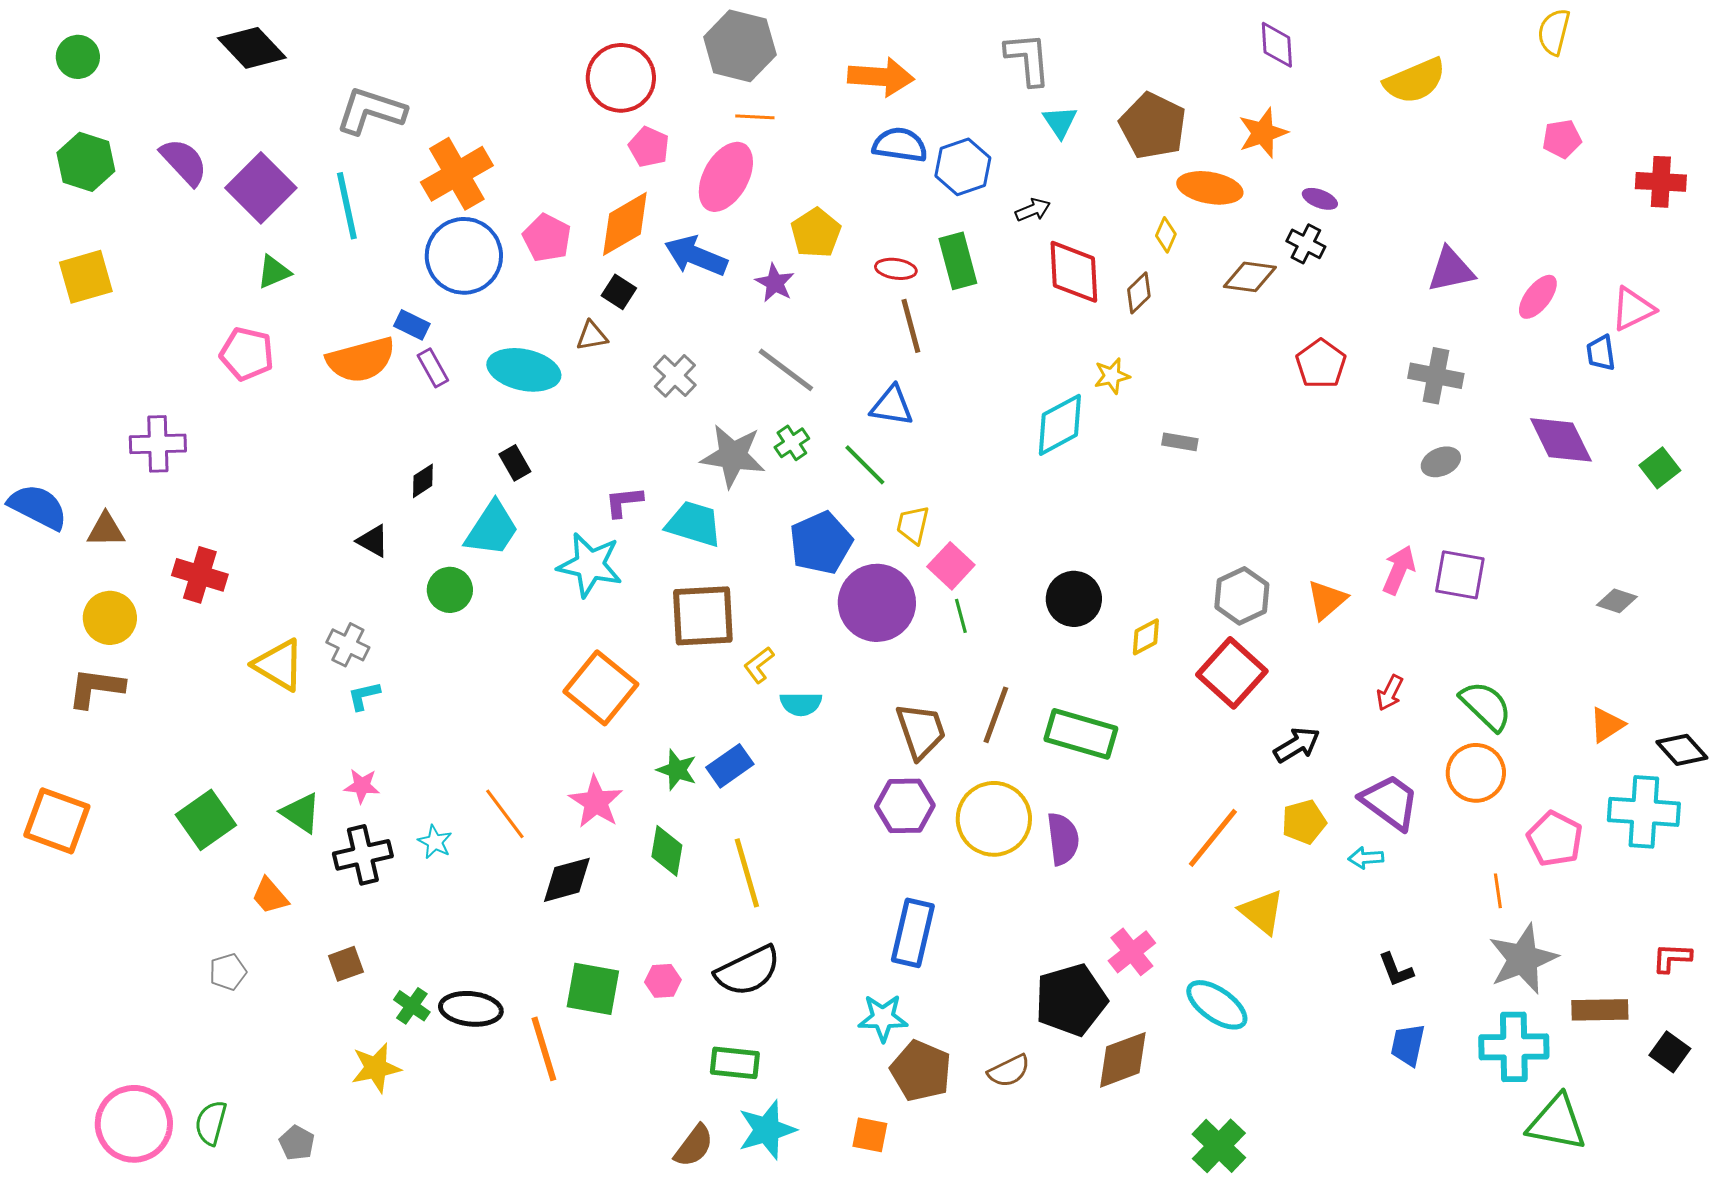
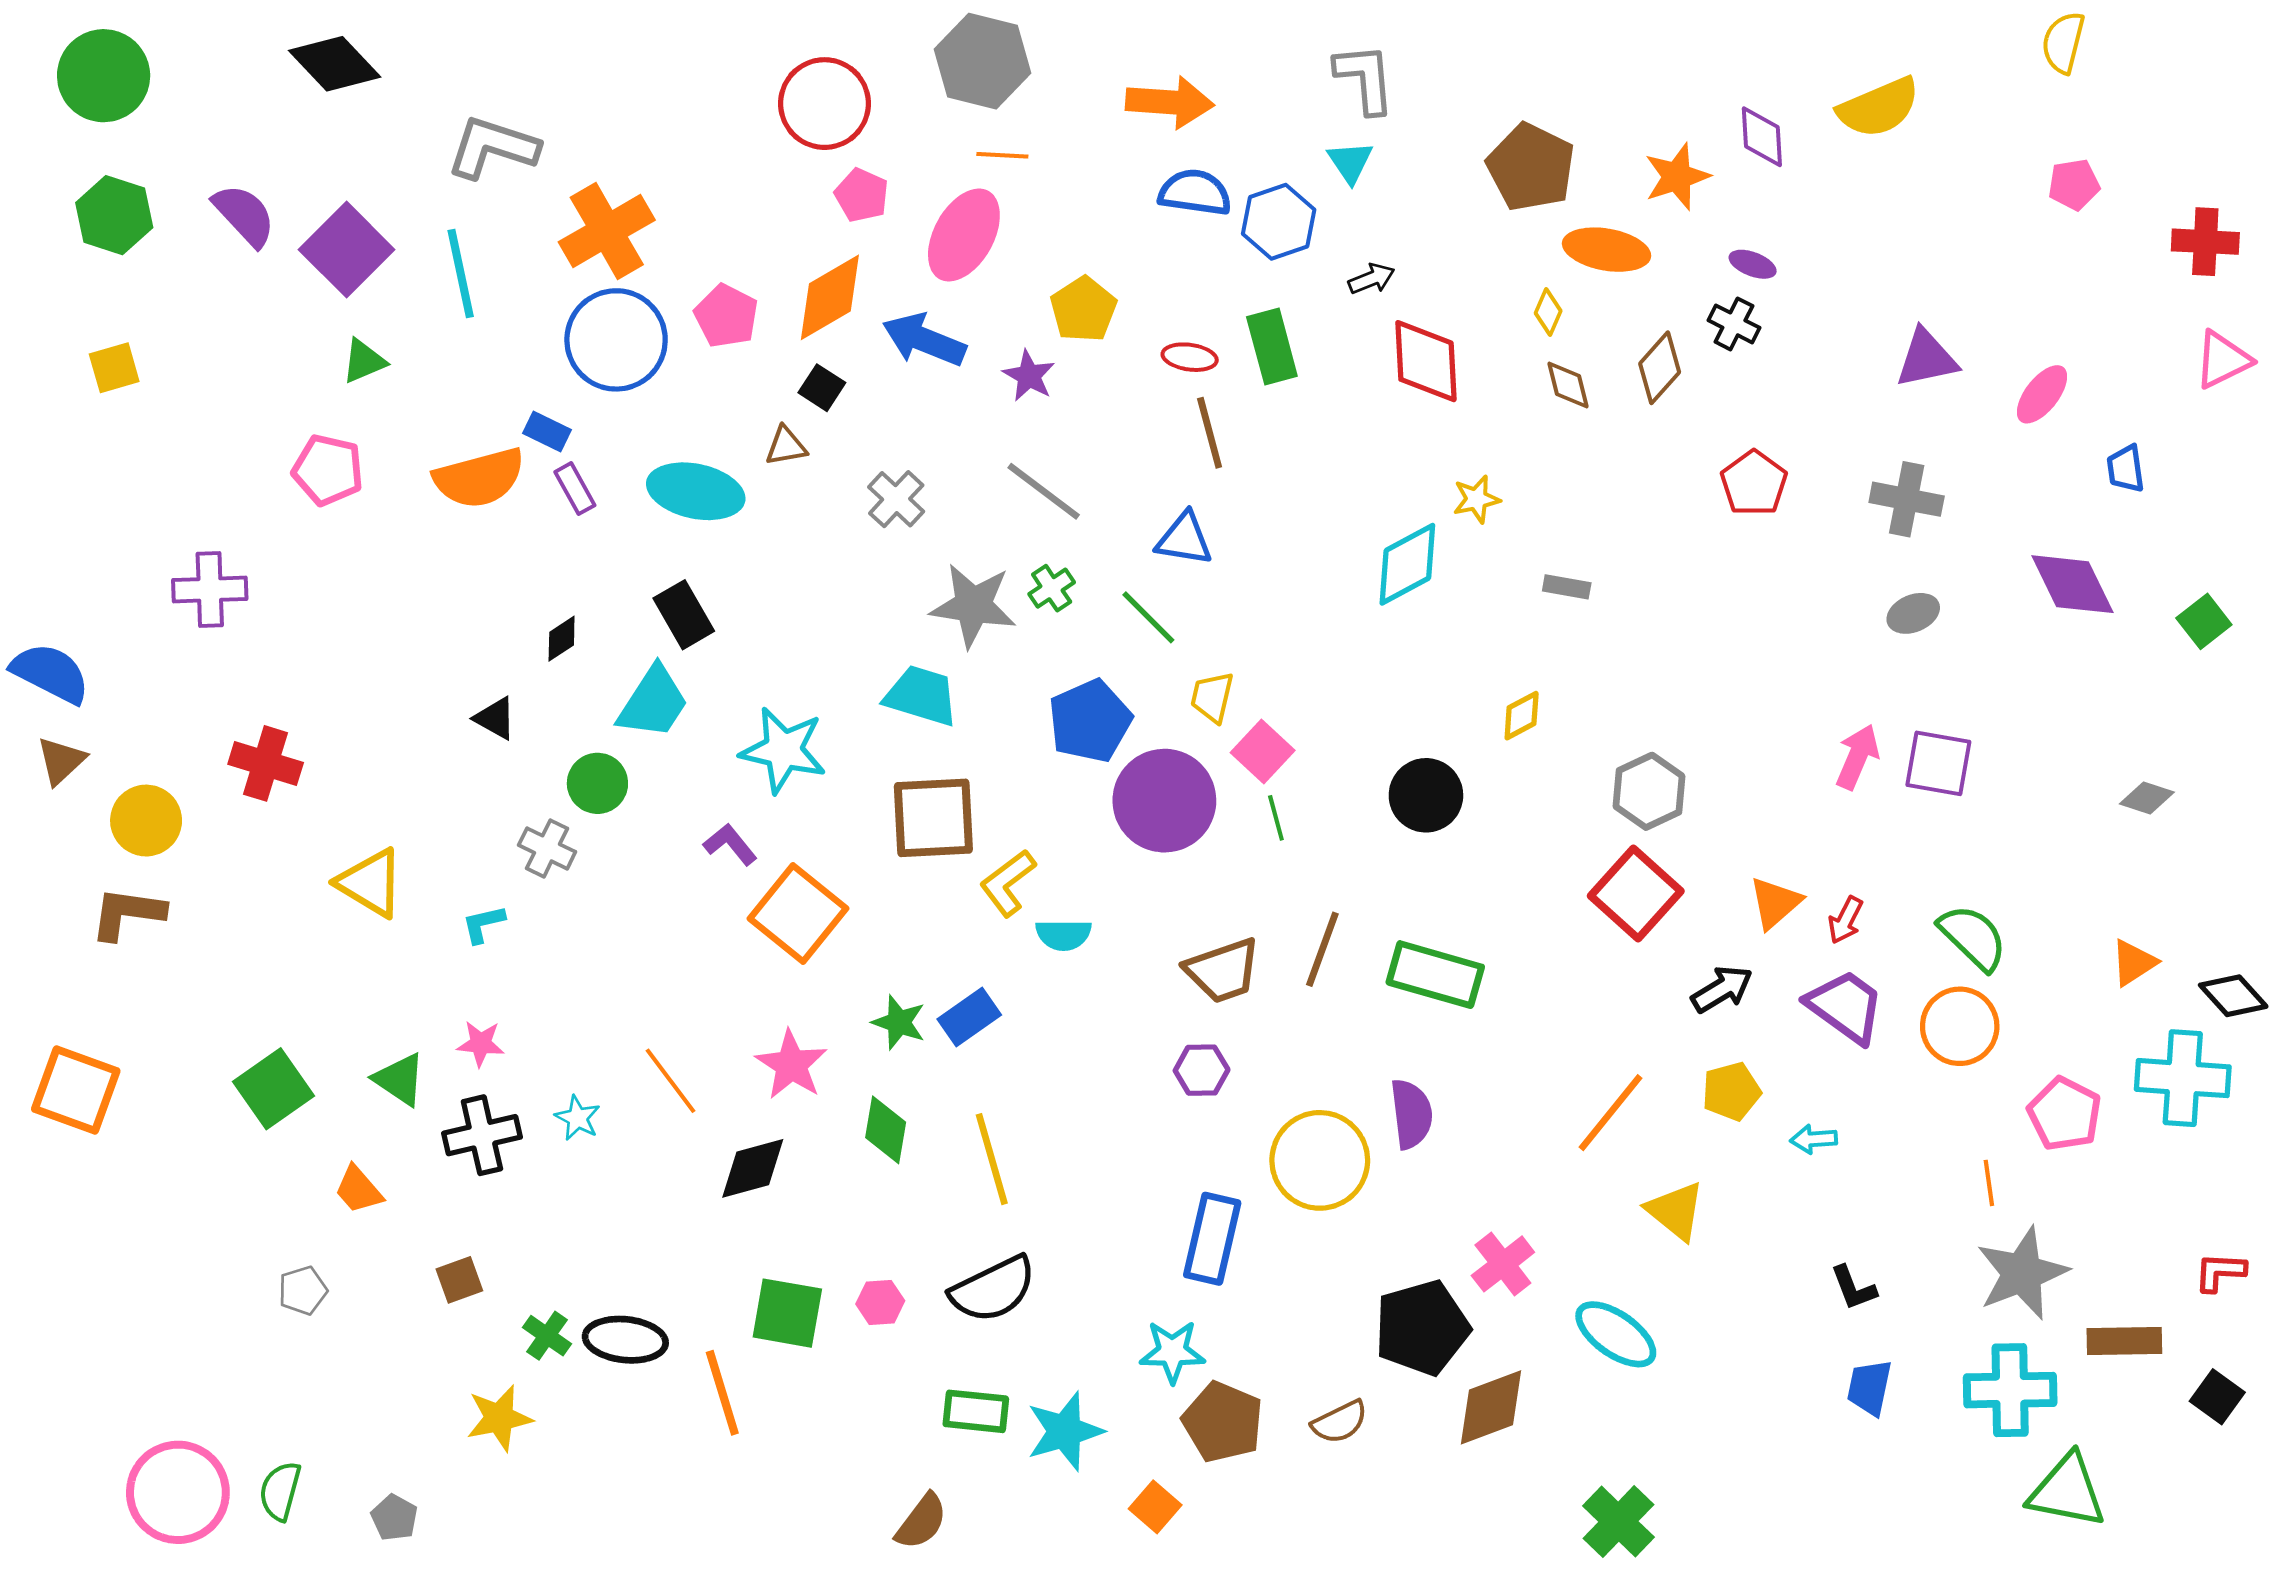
purple diamond: (1277, 45) -> (1762, 137), moved
green circle: (78, 57) -> (104, 76), size x1.6
cyan triangle: (1060, 122) -> (1350, 162), moved
yellow square: (86, 277) -> (114, 368), size x0.7
brown diamond: (1250, 277) -> (1660, 368), turned -56
brown diamond: (1139, 293) -> (1568, 385), moved, turned -60
pink triangle: (1633, 309) -> (2223, 360), moved
black rectangle: (515, 463) -> (684, 615), size x1.4
purple L-shape: (624, 502) -> (730, 844), moved, turned 57
brown triangle: (106, 530) -> (61, 761), moved, turned -42
orange triangle: (1327, 600) -> (1775, 903), moved
yellow diamond: (1146, 637) -> (1522, 716), moved
gray cross: (348, 645) -> (547, 848), moved
yellow L-shape: (759, 665) -> (1008, 883), size x1.4
brown trapezoid: (921, 731) -> (1223, 971), turned 90
purple trapezoid: (1390, 802) -> (1846, 1006), moved
purple hexagon: (905, 806) -> (1202, 1070), size x0.7
yellow circle: (994, 819) -> (1320, 1160), moved
cyan star: (767, 1130) -> (1065, 1431), moved
orange square: (870, 1135) -> (1155, 1507), turned 30

